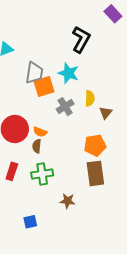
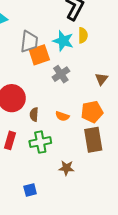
yellow semicircle: (90, 98) -> (83, 35), moved
orange semicircle: (40, 132) -> (62, 116), moved

